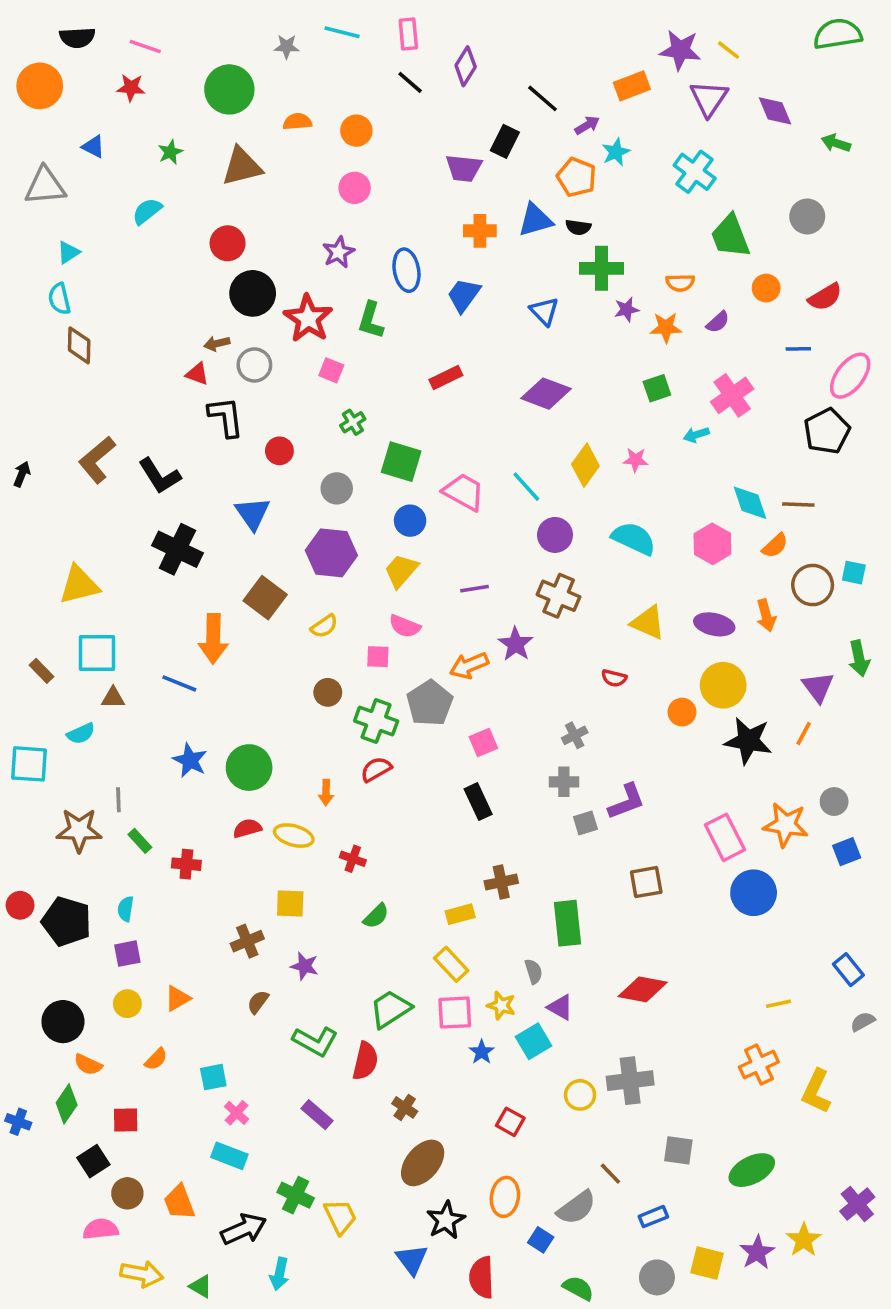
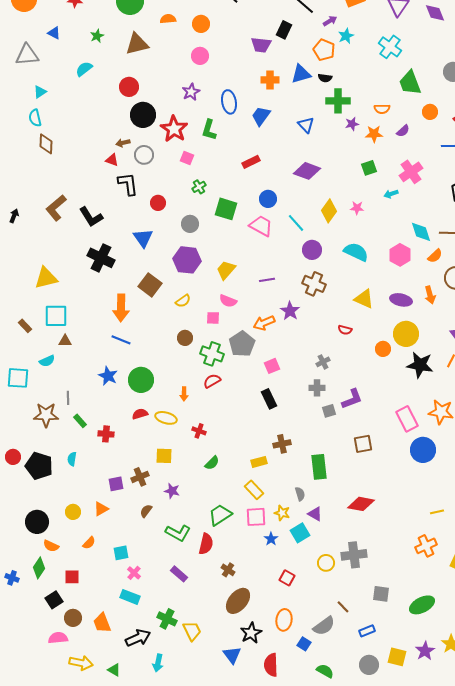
blue circle: (410, 521) -> (268, 199), moved
blue line: (179, 683) -> (121, 340), moved
purple square: (127, 954) -> (116, 484), moved

